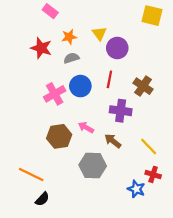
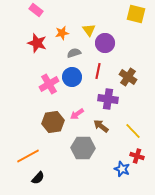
pink rectangle: (50, 11) -> (36, 10), moved
gray semicircle: (71, 58) -> (74, 53), moved
pink arrow: (86, 127) -> (77, 114), turned -64
orange line: (31, 174) -> (28, 156), turned -55

